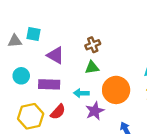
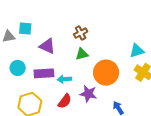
cyan arrow: (81, 93) -> (64, 79), moved
purple star: (95, 111) -> (88, 94), turned -30
red semicircle: (58, 112) -> (65, 101), moved

